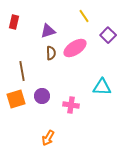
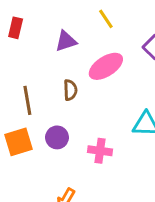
yellow line: (84, 16) -> (106, 19), moved
brown semicircle: (51, 53) -> (70, 90), moved

